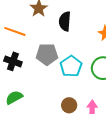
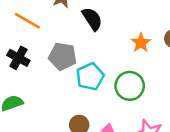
black semicircle: (65, 21) -> (92, 19), turned 132

